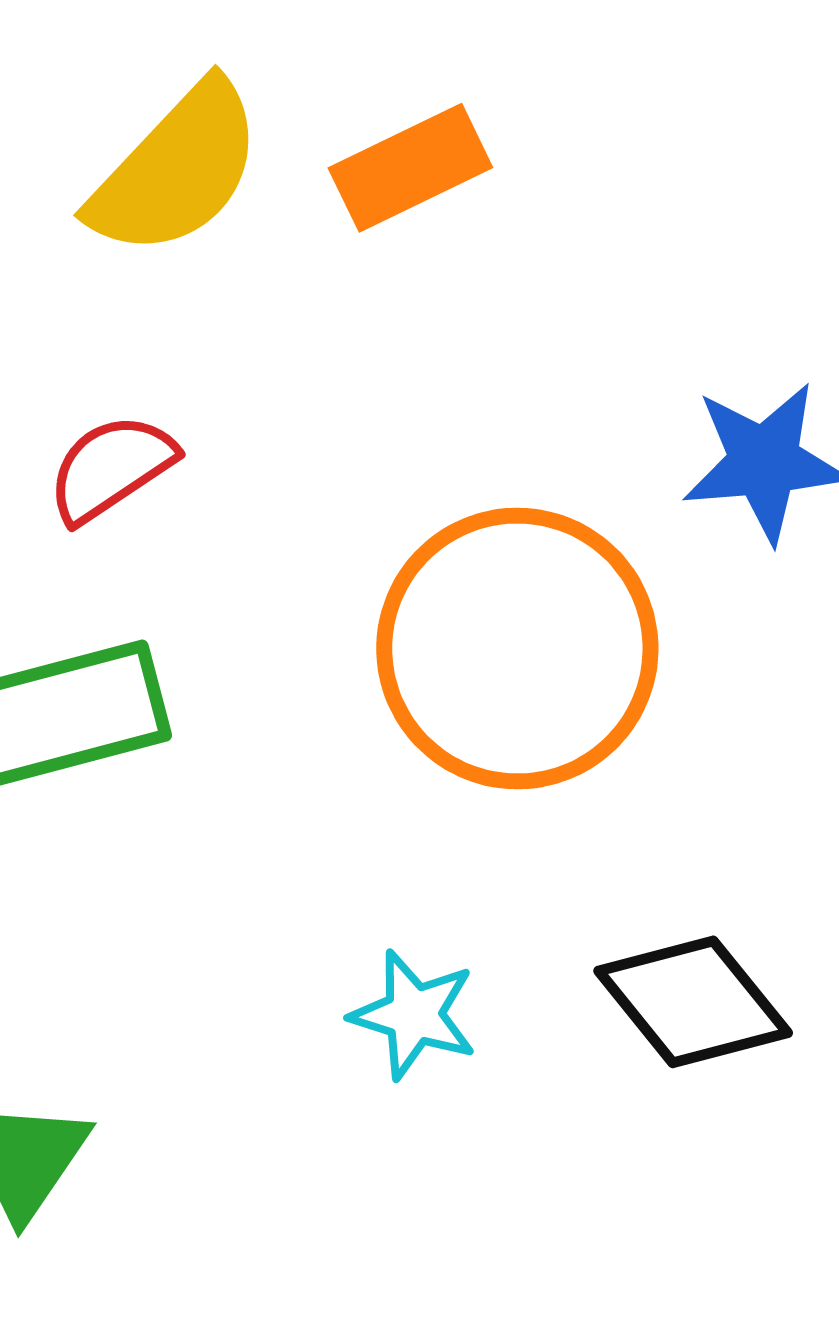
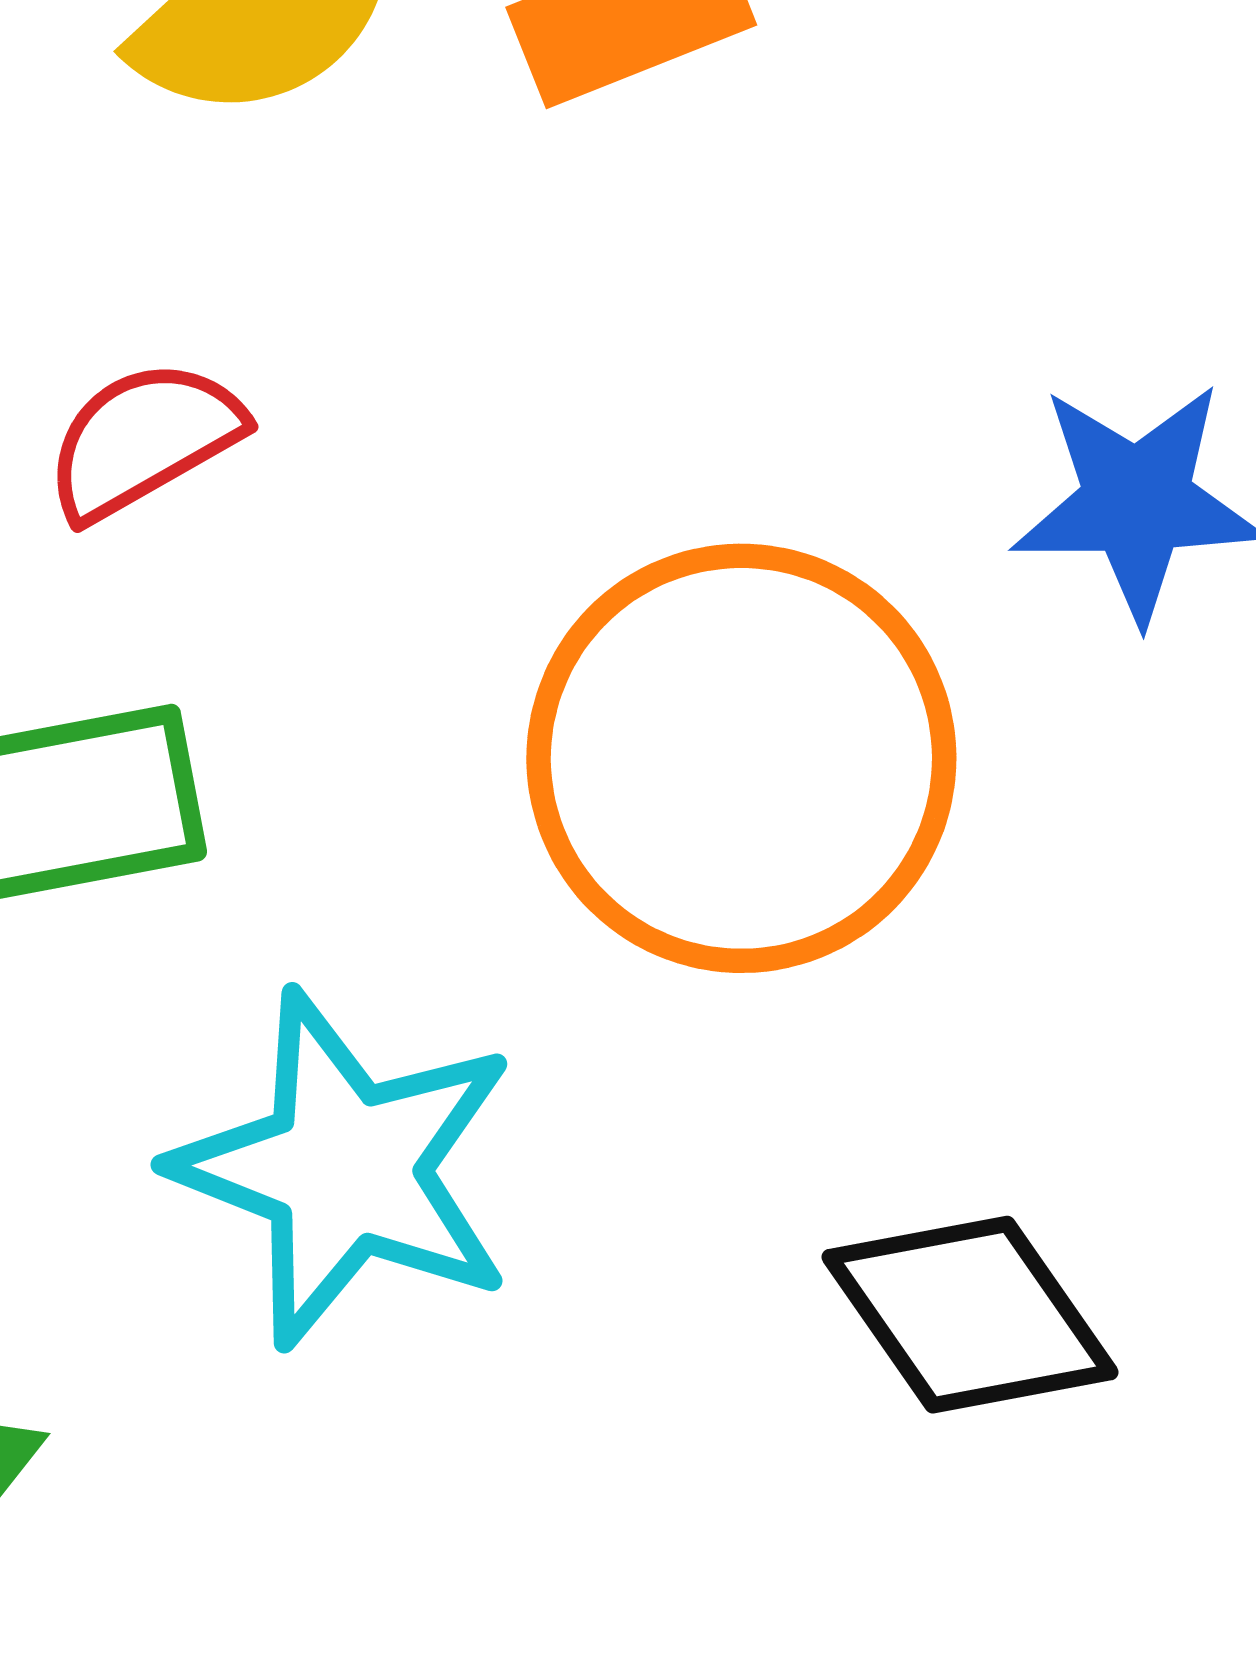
cyan star: (414, 1015) -> (345, 1169), moved, size x1.8

